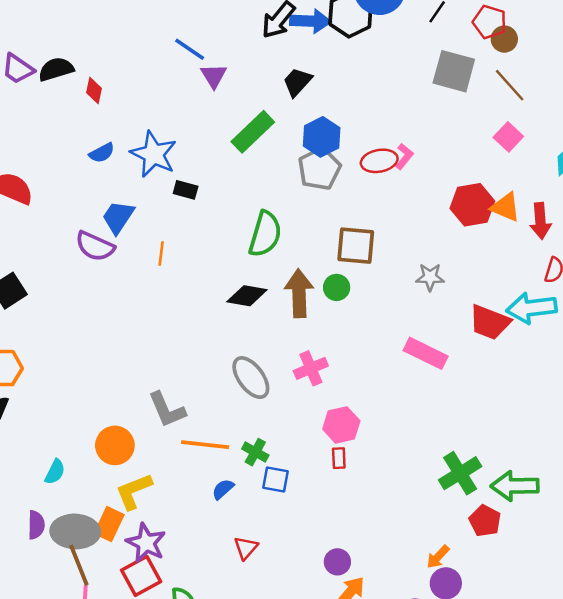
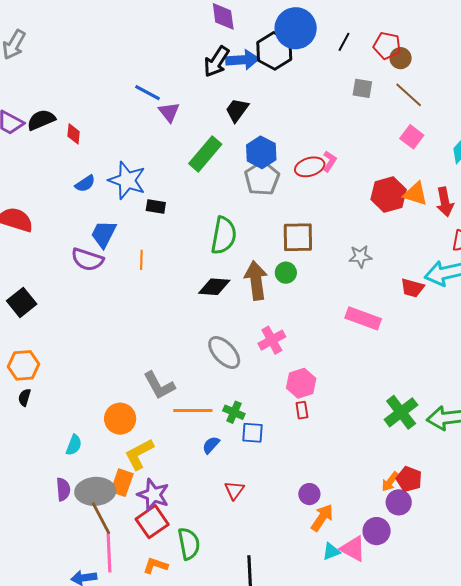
gray square: (454, 71) -> (362, 88), size x0.6
red trapezoid: (490, 322) -> (412, 288), size x0.7
red pentagon: (485, 521) -> (409, 479), moved

